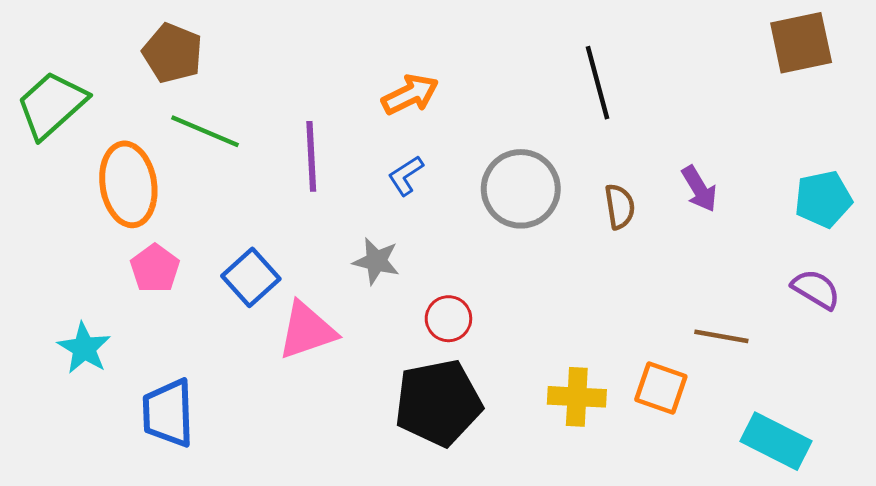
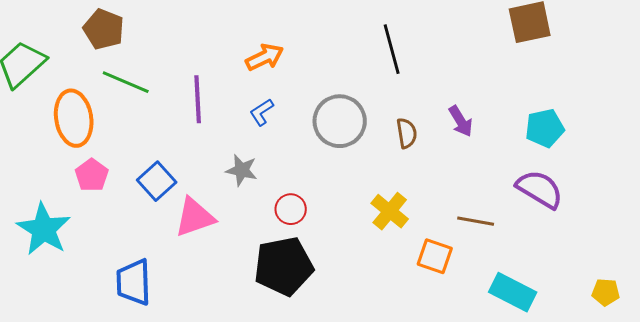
purple semicircle: (816, 289) -> (540, 189), size x1.4
cyan star: (84, 348) -> (44, 229), size x1.5
yellow cross: (577, 397) -> (390, 211), moved, turned 36
blue trapezoid: (168, 413) -> (134, 282), moved

